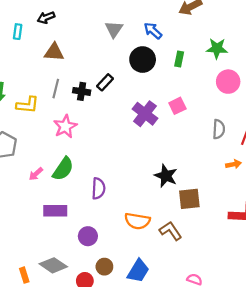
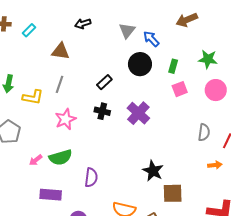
black arrow: (46, 17) -> (83, 24), moved
gray triangle: (114, 29) -> (127, 30), moved
cyan rectangle: (18, 32) -> (29, 30), turned 32
black cross: (82, 91) -> (102, 111), moved
pink square: (177, 106) -> (180, 89), moved
green semicircle: (63, 169) -> (61, 157), turned 35

